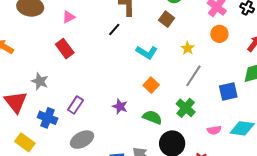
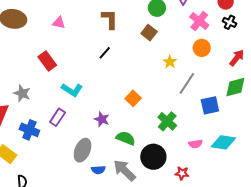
pink triangle: (69, 17) -> (59, 23), moved, turned 40
black line: (114, 29) -> (105, 53), moved
cyan L-shape: (147, 52) -> (72, 90), moved
gray line: (193, 76) -> (187, 83), moved
green semicircle: (152, 117) -> (126, 138), moved
gray ellipse: (82, 140) -> (82, 150), moved, turned -40

